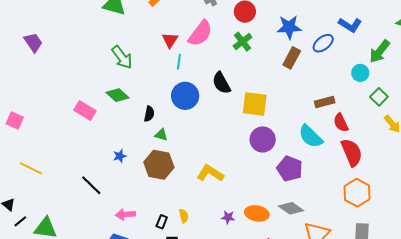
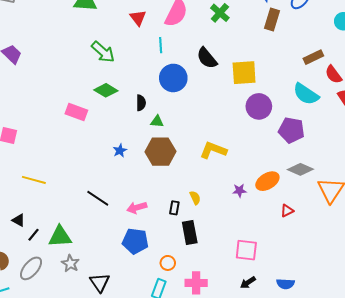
red triangle: (170, 40) -> (138, 18), moved
black line: (91, 185) -> (98, 198), moved
orange ellipse: (257, 213) -> (267, 181), turned -30

